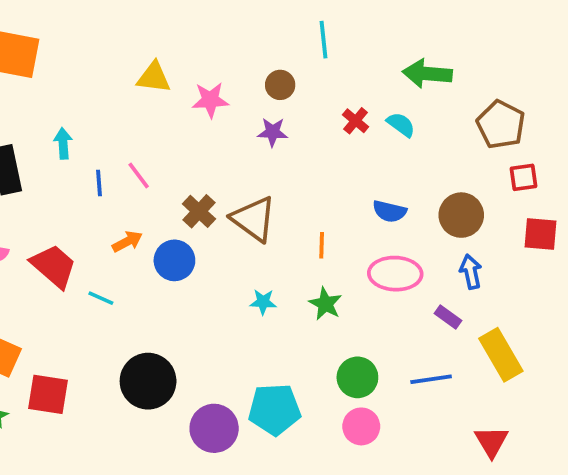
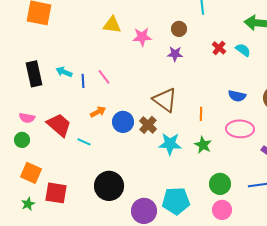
cyan arrow: (63, 143) -> (64, 72), moved, turned -63
brown cross: (199, 211) -> (148, 125), moved
cyan star: (263, 302) -> (170, 144), size x1.6

